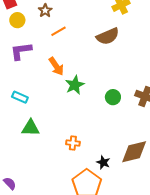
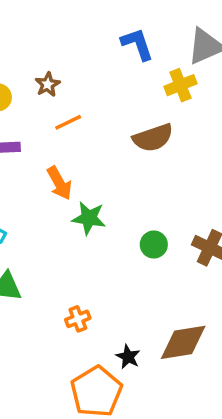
green star: (75, 85) -> (89, 218), turned 30
orange cross: (73, 143) -> (78, 319), turned -32

